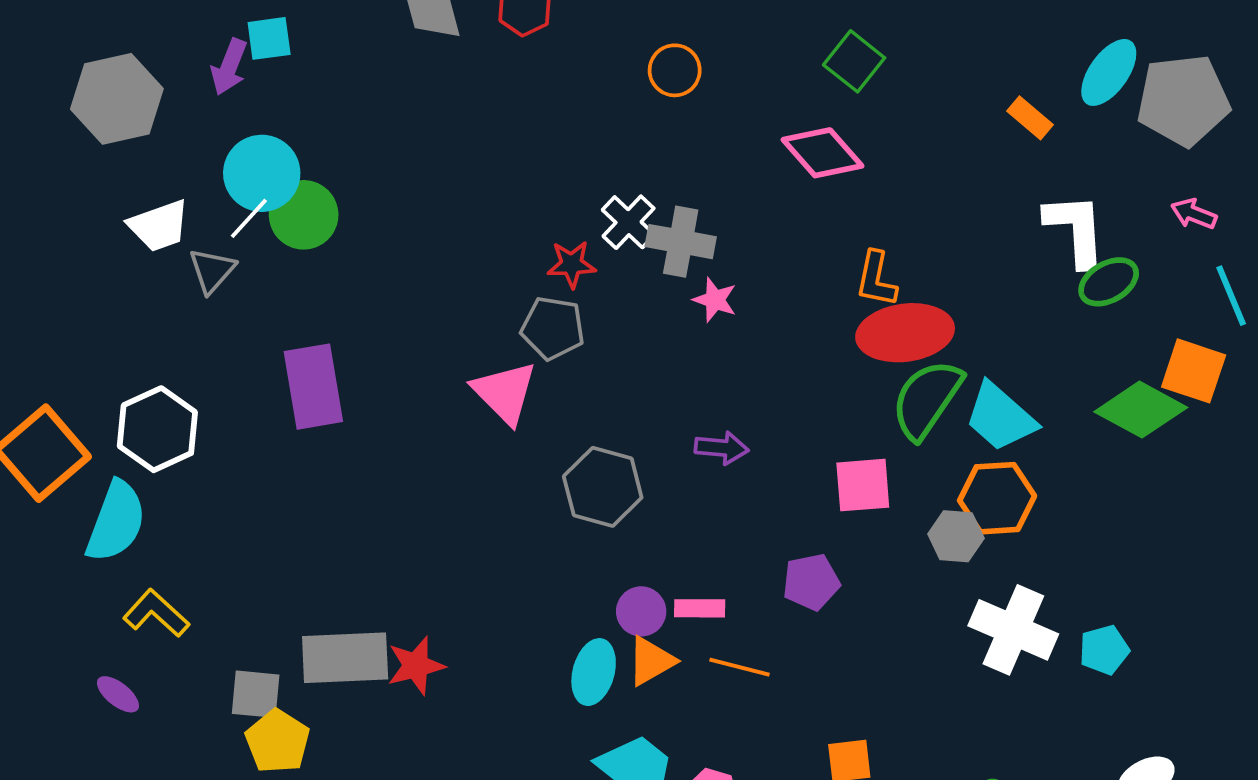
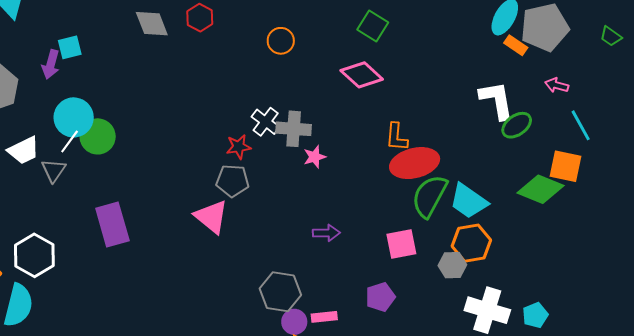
orange rectangle: (1030, 118) -> (516, 45), moved
pink star: (715, 300) -> (315, 157), turned -30
gray hexagon: (603, 487) -> (280, 292), moved

